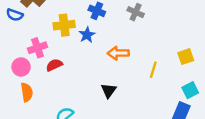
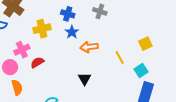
blue star: (87, 35) -> (72, 32), moved
yellow line: (153, 70) -> (120, 57), turned -40
cyan square: (190, 90) -> (141, 71), moved

